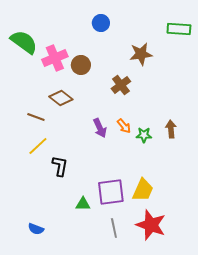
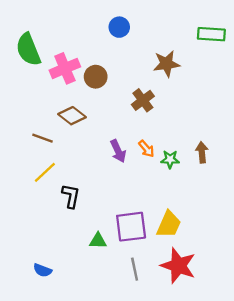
green semicircle: (24, 42) -> (28, 50), turned -148

